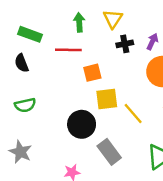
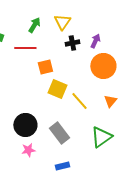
green arrow: (79, 22) -> (34, 25), turned 35
yellow square: (107, 99) -> (57, 89), turned 30
black circle: (82, 124) -> (25, 125), moved

